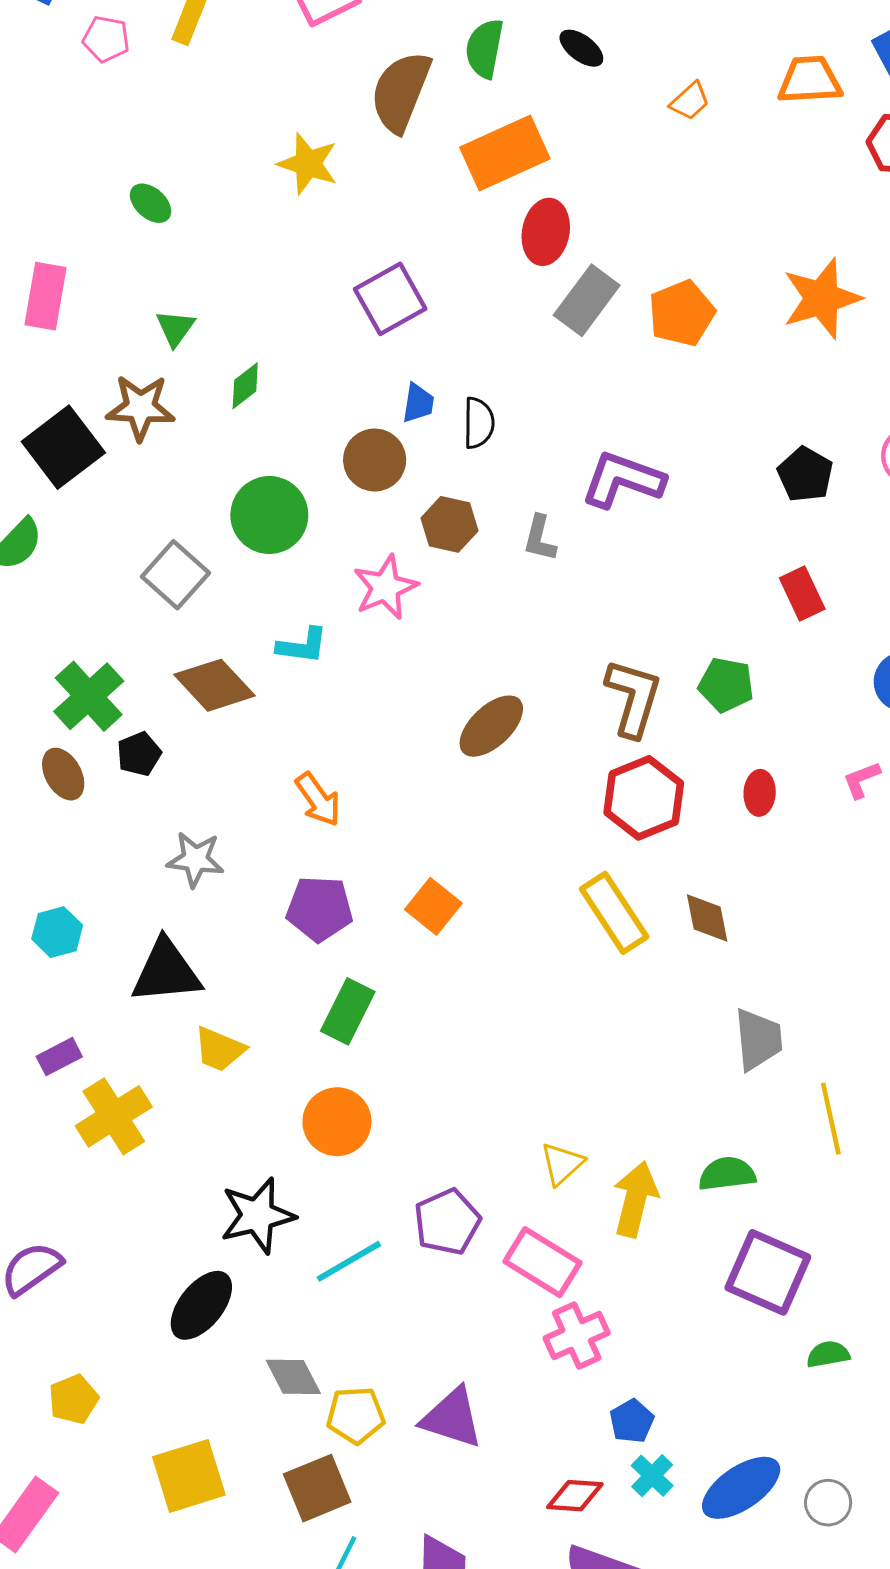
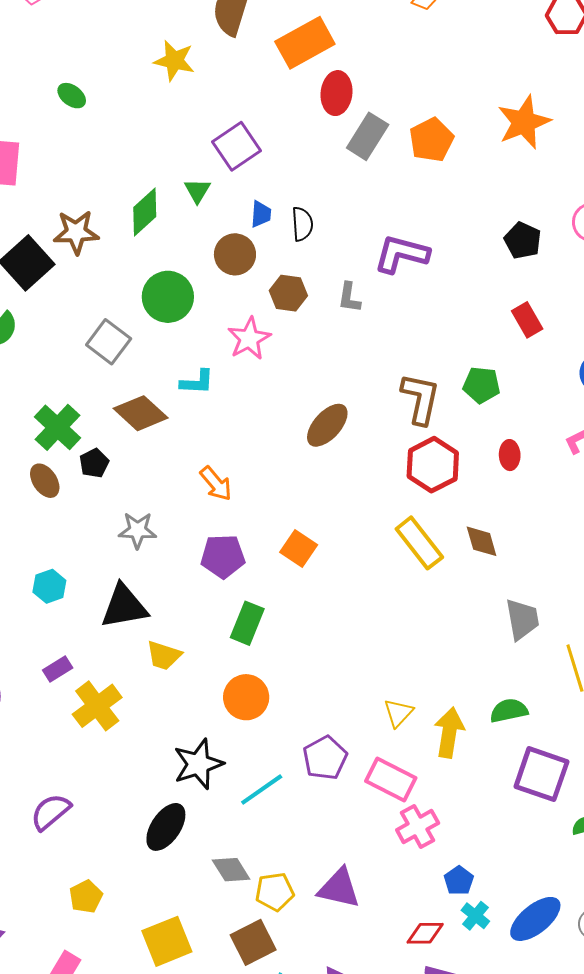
green triangle: (175, 328) -> (197, 191), moved
green diamond: (245, 386) -> (145, 212), size x1.5

